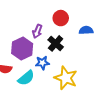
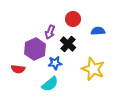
cyan semicircle: (26, 78) -> (50, 84), moved
yellow star: (66, 78) -> (93, 69), moved

